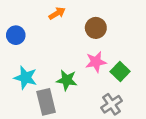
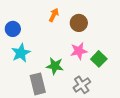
orange arrow: (57, 13) -> (54, 15), moved, turned -32
cyan star: (25, 78) -> (21, 53), moved, turned 30
gray cross: (112, 104) -> (82, 85), moved

